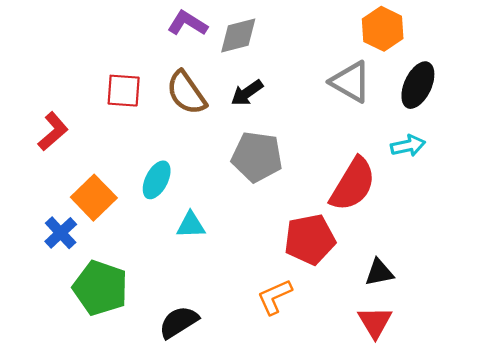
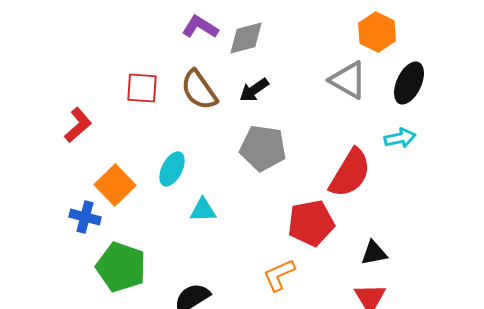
blue cross: (61, 233) -> (85, 217), turned -32

